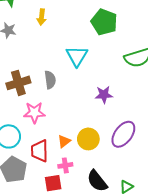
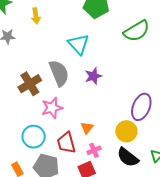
gray semicircle: (50, 80) -> (59, 73), size x1.5
purple star: (104, 95) -> (93, 76), moved
yellow circle: (88, 139) -> (126, 131), moved

